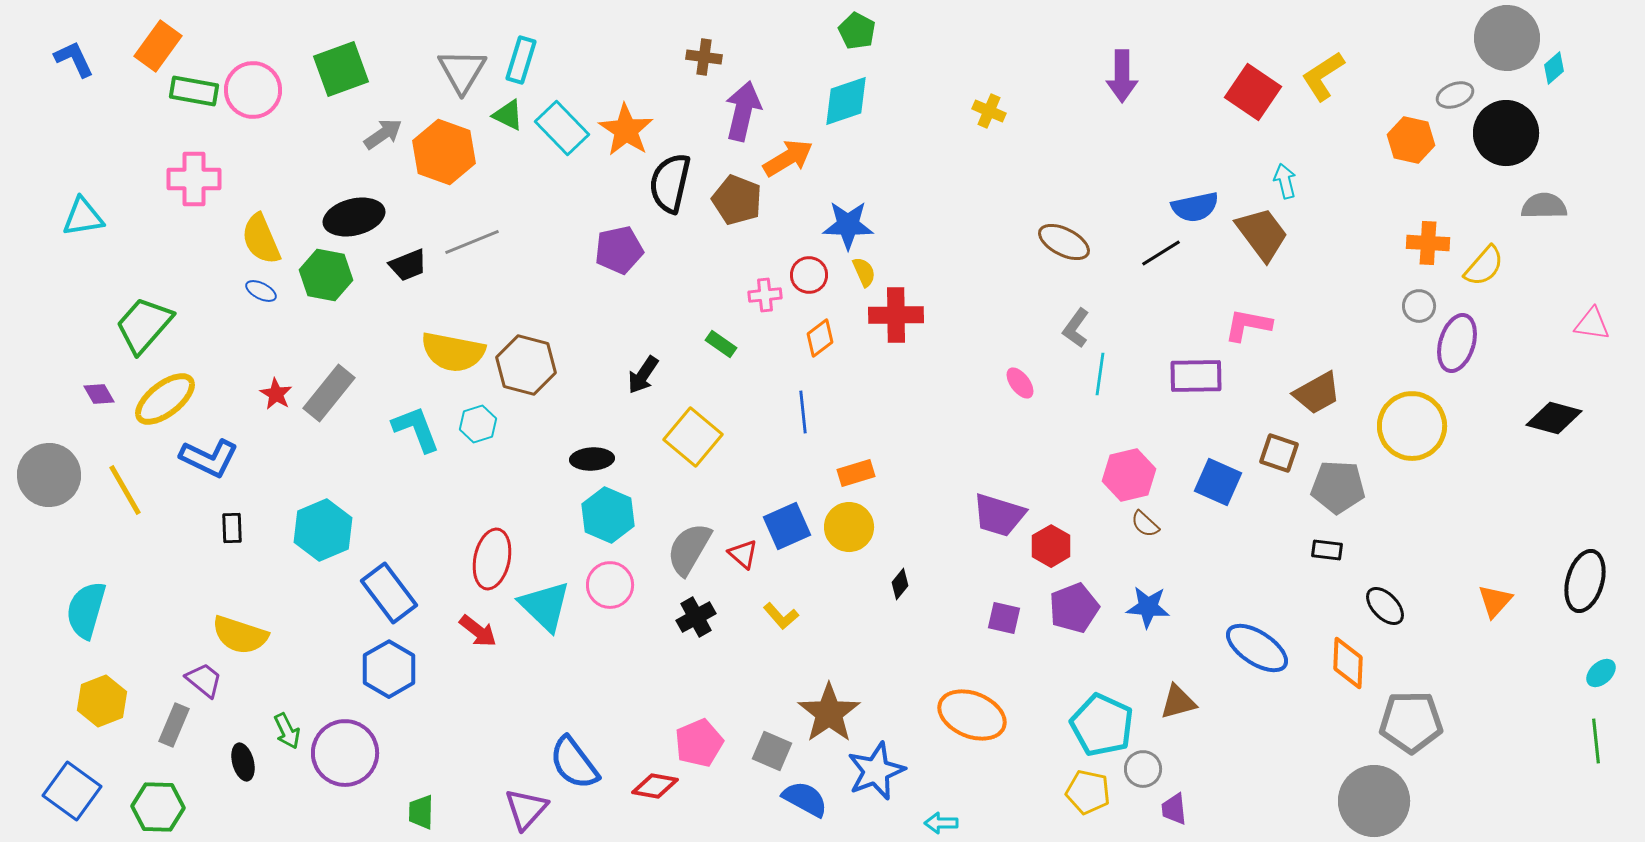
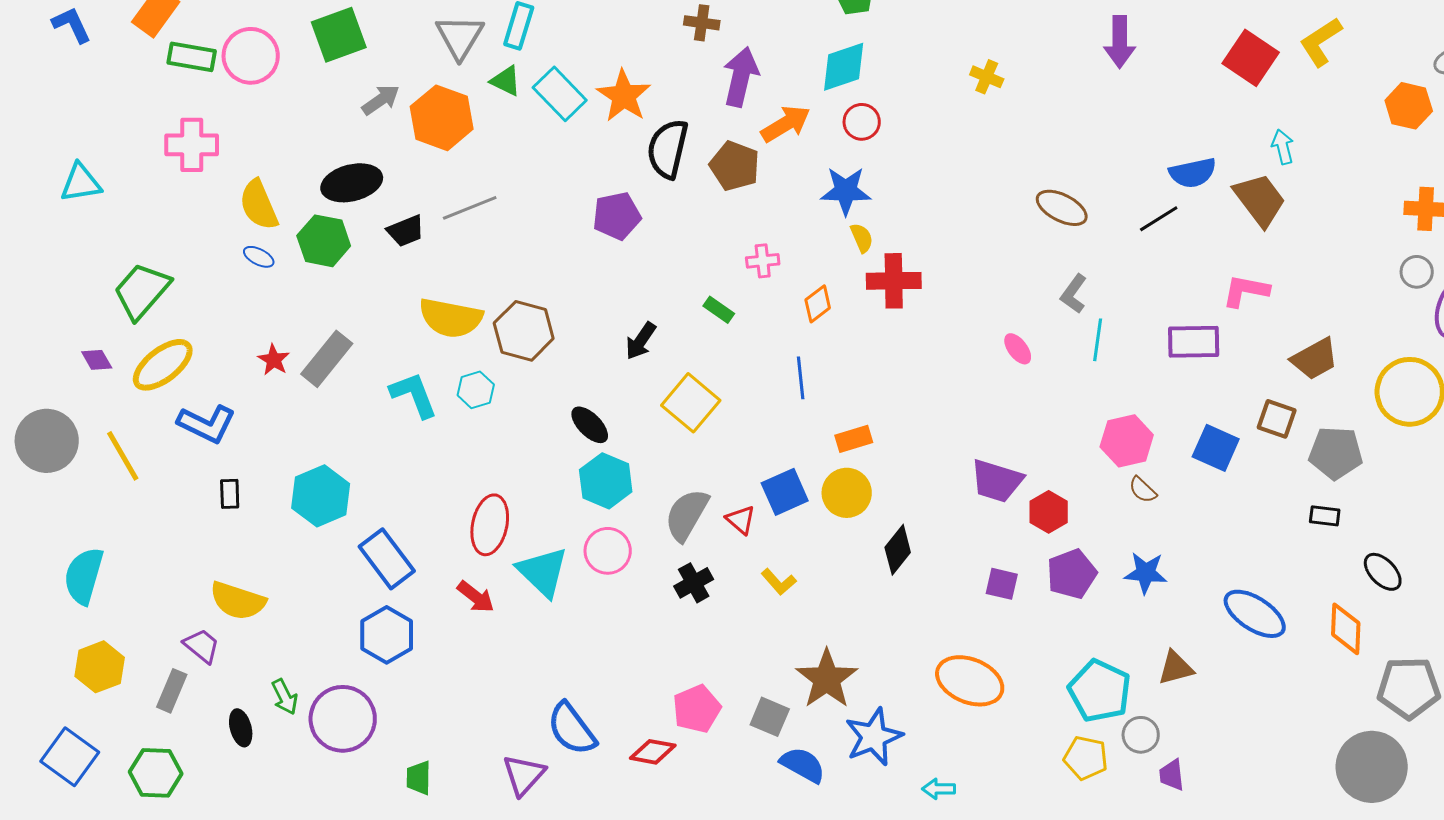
red circle: (809, 275) -> (862, 122), moved
black ellipse: (592, 459) -> (590, 425), turned 48
black diamond: (900, 584) -> (898, 550), size x1.6

